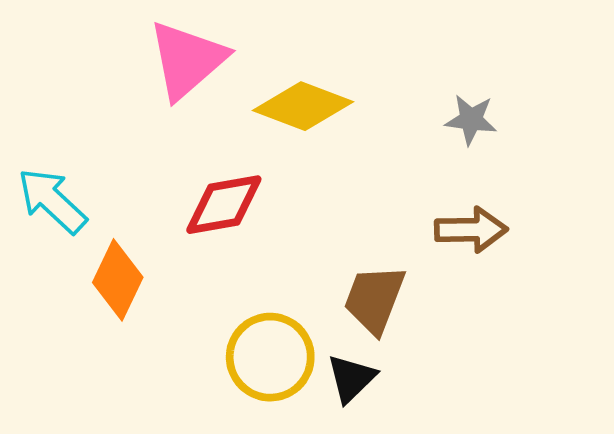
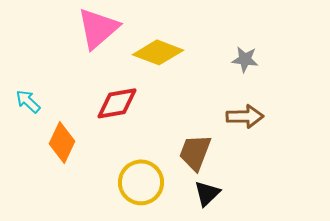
cyan arrow: (52, 201) -> (28, 101), size x0.7
black triangle: (351, 378) -> (207, 193), moved

